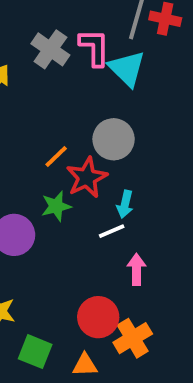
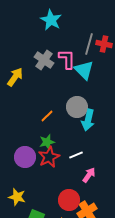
red star: (87, 178) -> (49, 157), moved
cyan arrow: (125, 204) -> (88, 120), moved, size x1.5
pink arrow: (136, 269) -> (89, 175), turned 35

